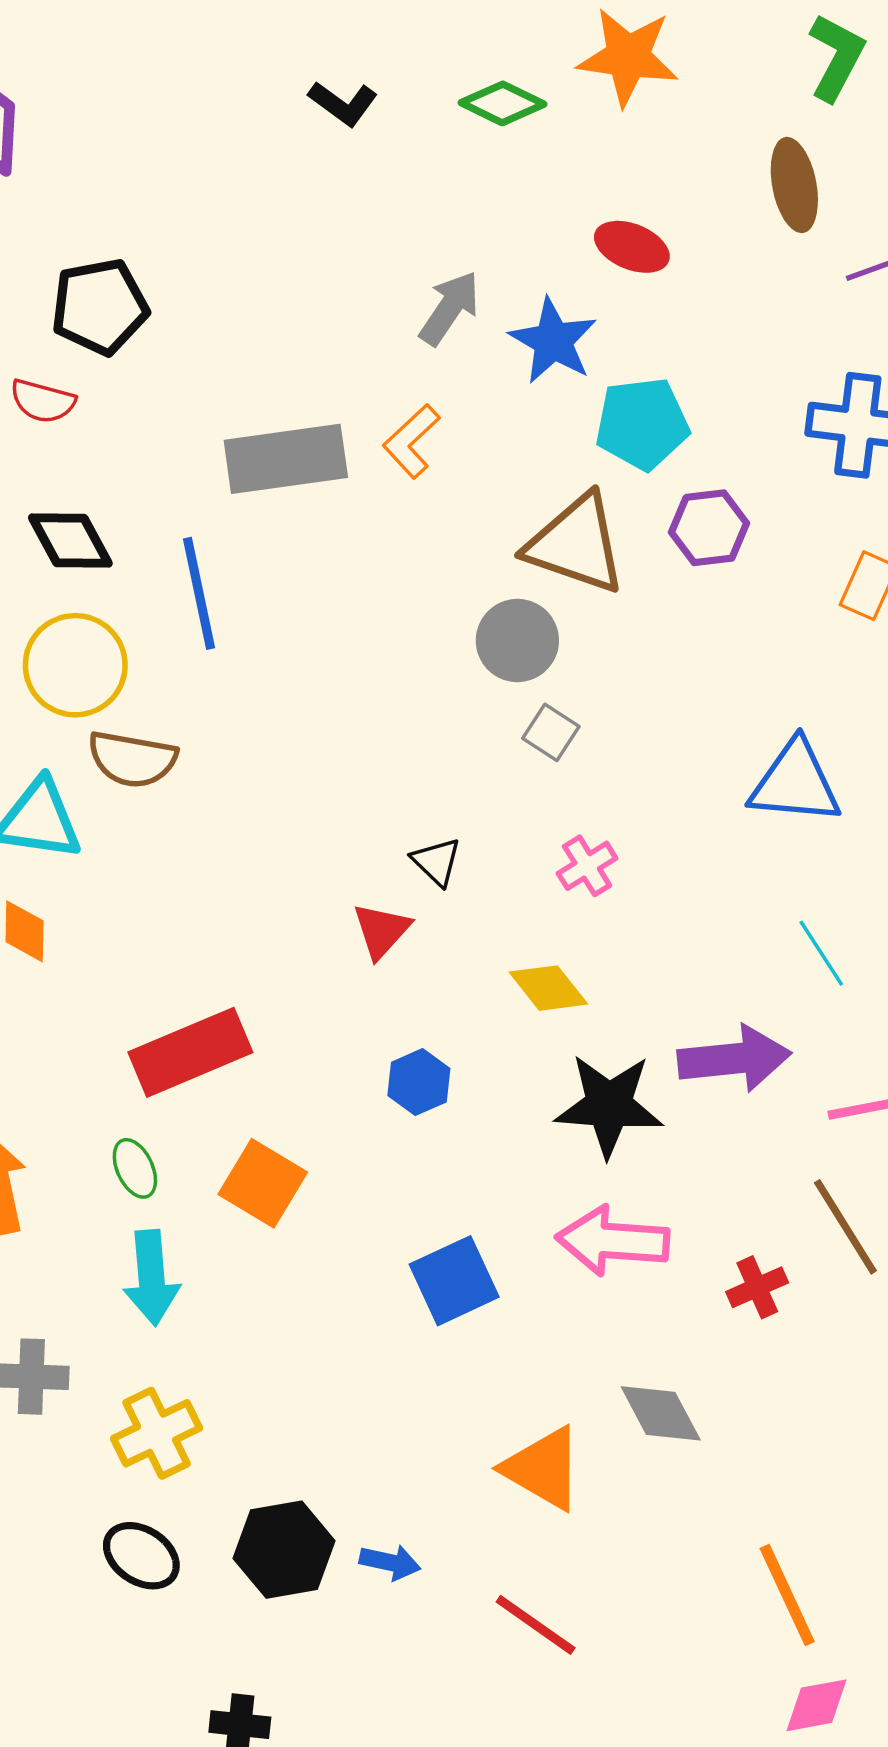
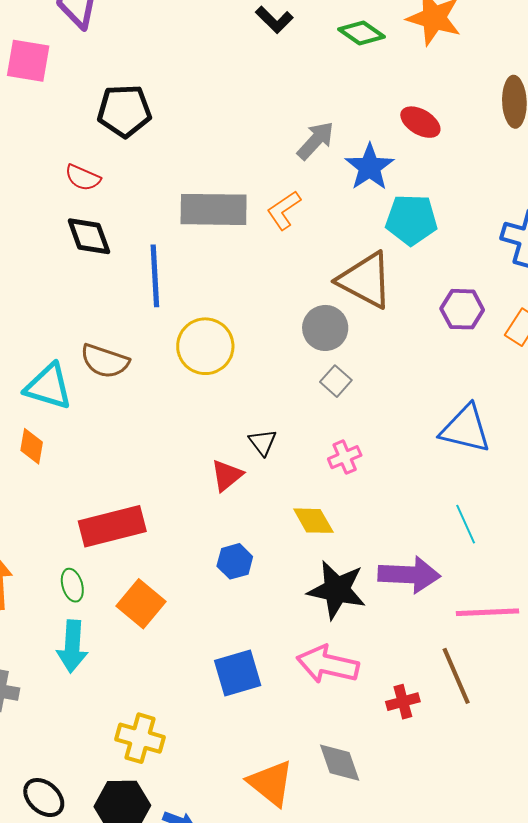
red semicircle: (43, 401) -> (83, 178), moved
purple hexagon: (709, 528) -> (462, 309), moved
yellow circle: (75, 665) -> (205, 346), moved
yellow cross: (157, 1433) -> (140, 738), moved, turned 33

